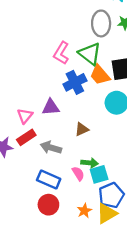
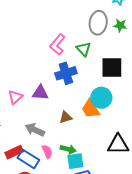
green triangle: (90, 54) -> (84, 49), size x0.7
orange trapezoid: (100, 75) -> (91, 109), moved
red rectangle: (26, 137) -> (14, 152), moved
pink semicircle: (78, 174) -> (47, 152), moved

